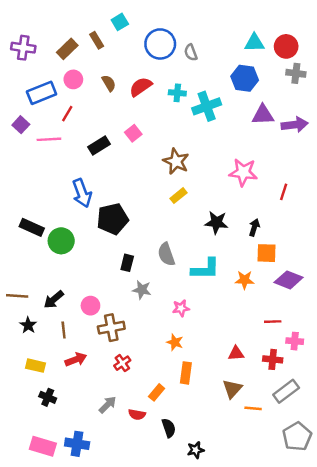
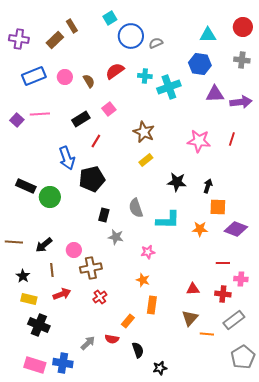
cyan square: (120, 22) -> (110, 18), moved
brown rectangle: (97, 40) -> (72, 26), moved
red circle: (286, 46) -> (243, 27), moved
gray semicircle: (191, 53) -> (156, 43), turned 88
pink circle: (73, 79) -> (65, 77), moved
brown semicircle: (109, 83) -> (89, 81), moved
red line: (67, 114) -> (96, 141), moved
purple square: (21, 125) -> (17, 120), moved
red line: (284, 192) -> (232, 139), moved
black star: (28, 325) -> (23, 276), moved
black cross: (48, 397) -> (39, 325), size x1.5
gray arrow: (108, 405) -> (88, 343), moved

